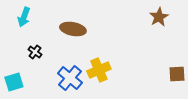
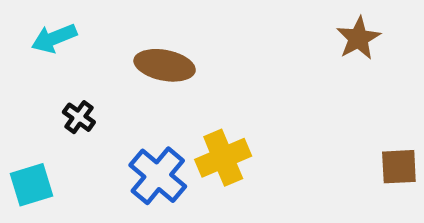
cyan arrow: (24, 17) -> (54, 38), turned 48

